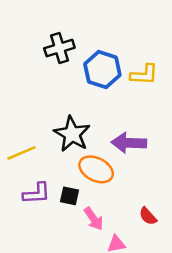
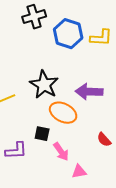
purple L-shape: (37, 193) -> (16, 151), moved
red semicircle: (148, 216) -> (104, 140), moved

